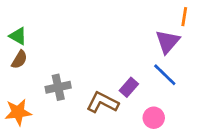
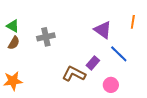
orange line: (184, 17) -> (133, 22), moved
purple triangle: (168, 42) -> (103, 30), moved, turned -36
gray cross: (58, 87) -> (46, 37), moved

